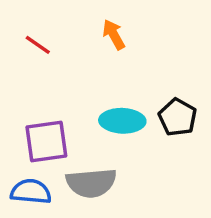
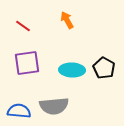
purple square: (46, 142) -> (27, 63), moved

